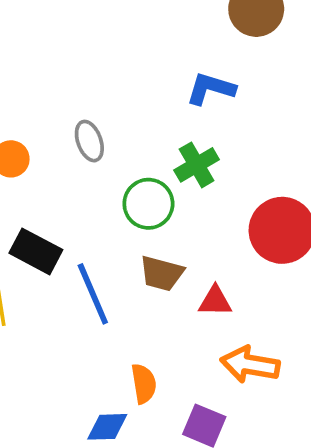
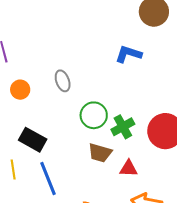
green cross: (197, 165) -> (123, 127), moved
blue line: (93, 294) -> (48, 178), moved

